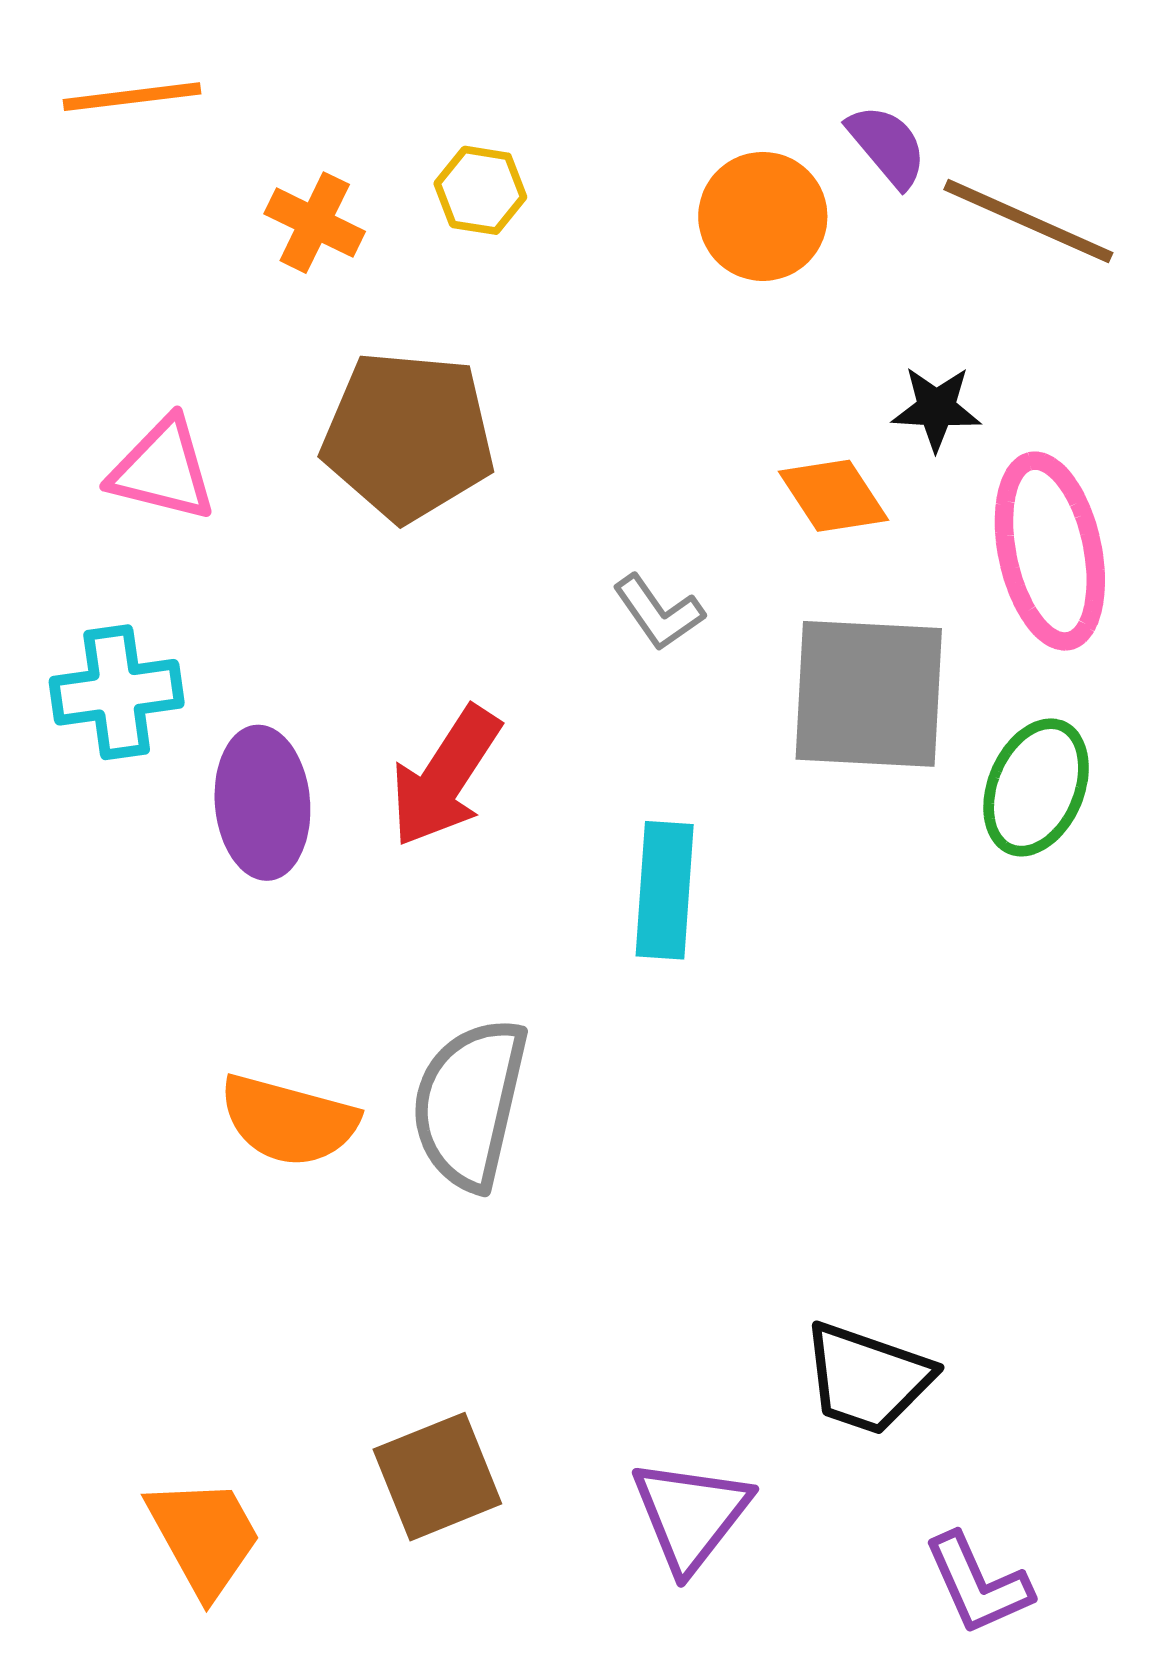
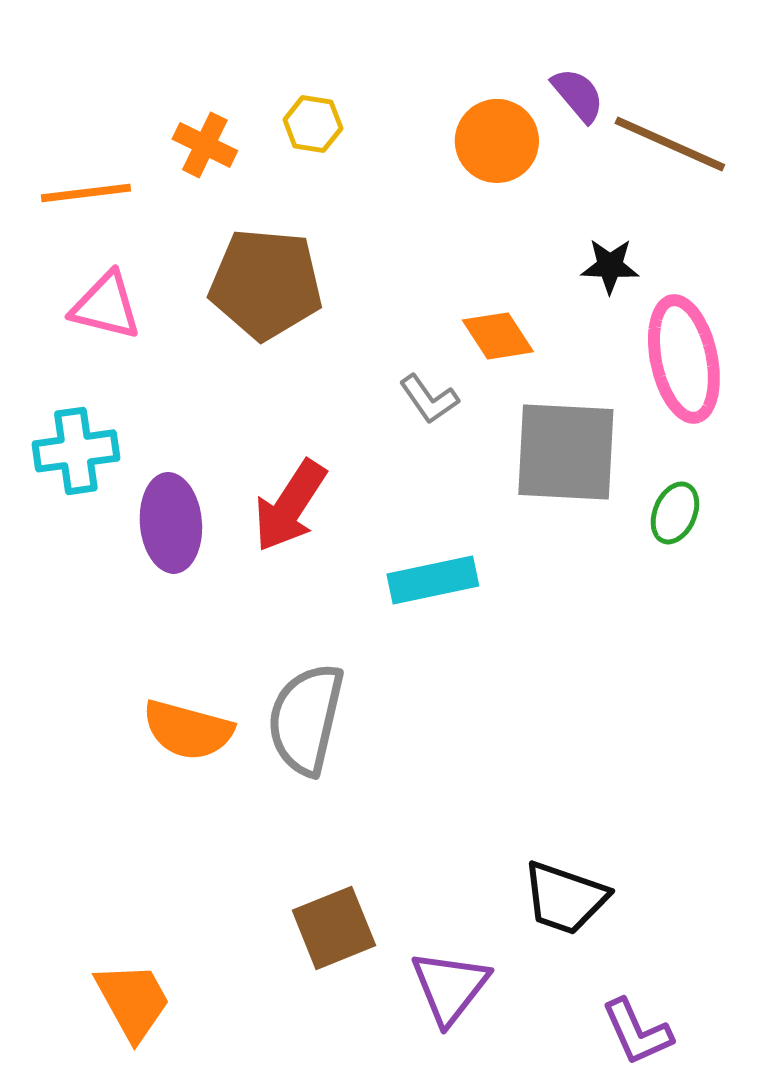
orange line: (132, 97) -> (86, 193), moved
orange diamond: (833, 496) -> (498, 336), moved
green ellipse: (1036, 787) -> (675, 513), size x0.7
cyan rectangle: (665, 890) -> (433, 580), turned 74
brown square: (437, 1477) -> (334, 928), moved

